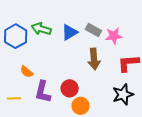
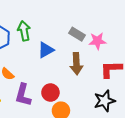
green arrow: (41, 29) -> (24, 31), turned 60
blue triangle: (70, 32) -> (46, 50), moved

